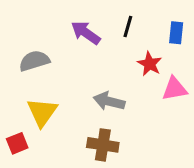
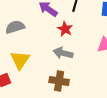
red star: (150, 64) -> (65, 29), moved

